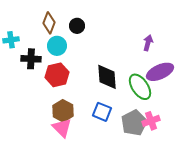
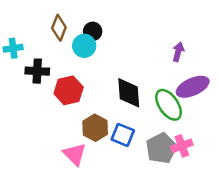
cyan circle: (57, 46) -> (84, 46), moved
brown hexagon: (63, 111) -> (95, 128), moved

